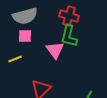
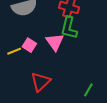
pink square: (25, 36) -> (29, 45), moved, turned 32

